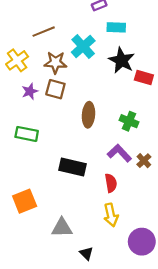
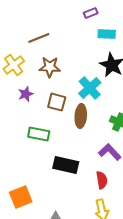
cyan cross: (83, 47) -> (90, 88), moved
brown square: (55, 89) -> (57, 102), moved
green rectangle: (27, 134) -> (39, 134), moved

